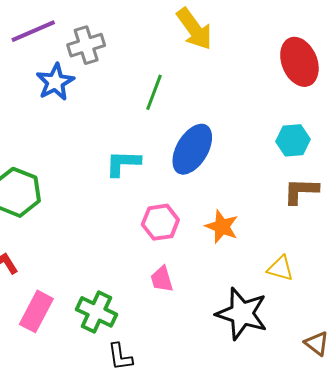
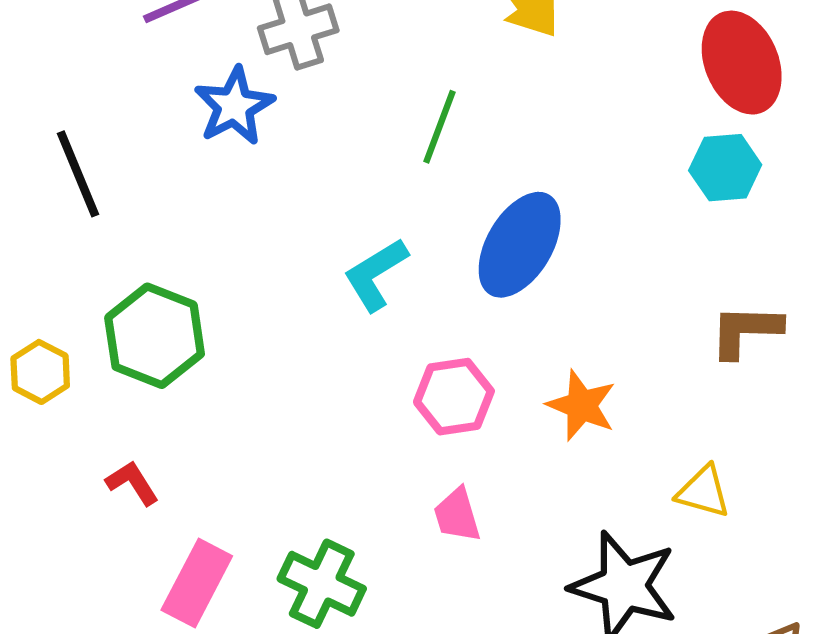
cyan hexagon: (293, 140) -> (725, 168), moved
cyan L-shape: (123, 163) -> (376, 274), turned -33

